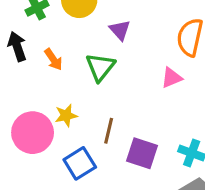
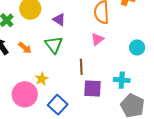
brown line: (109, 131) -> (81, 67), moved

